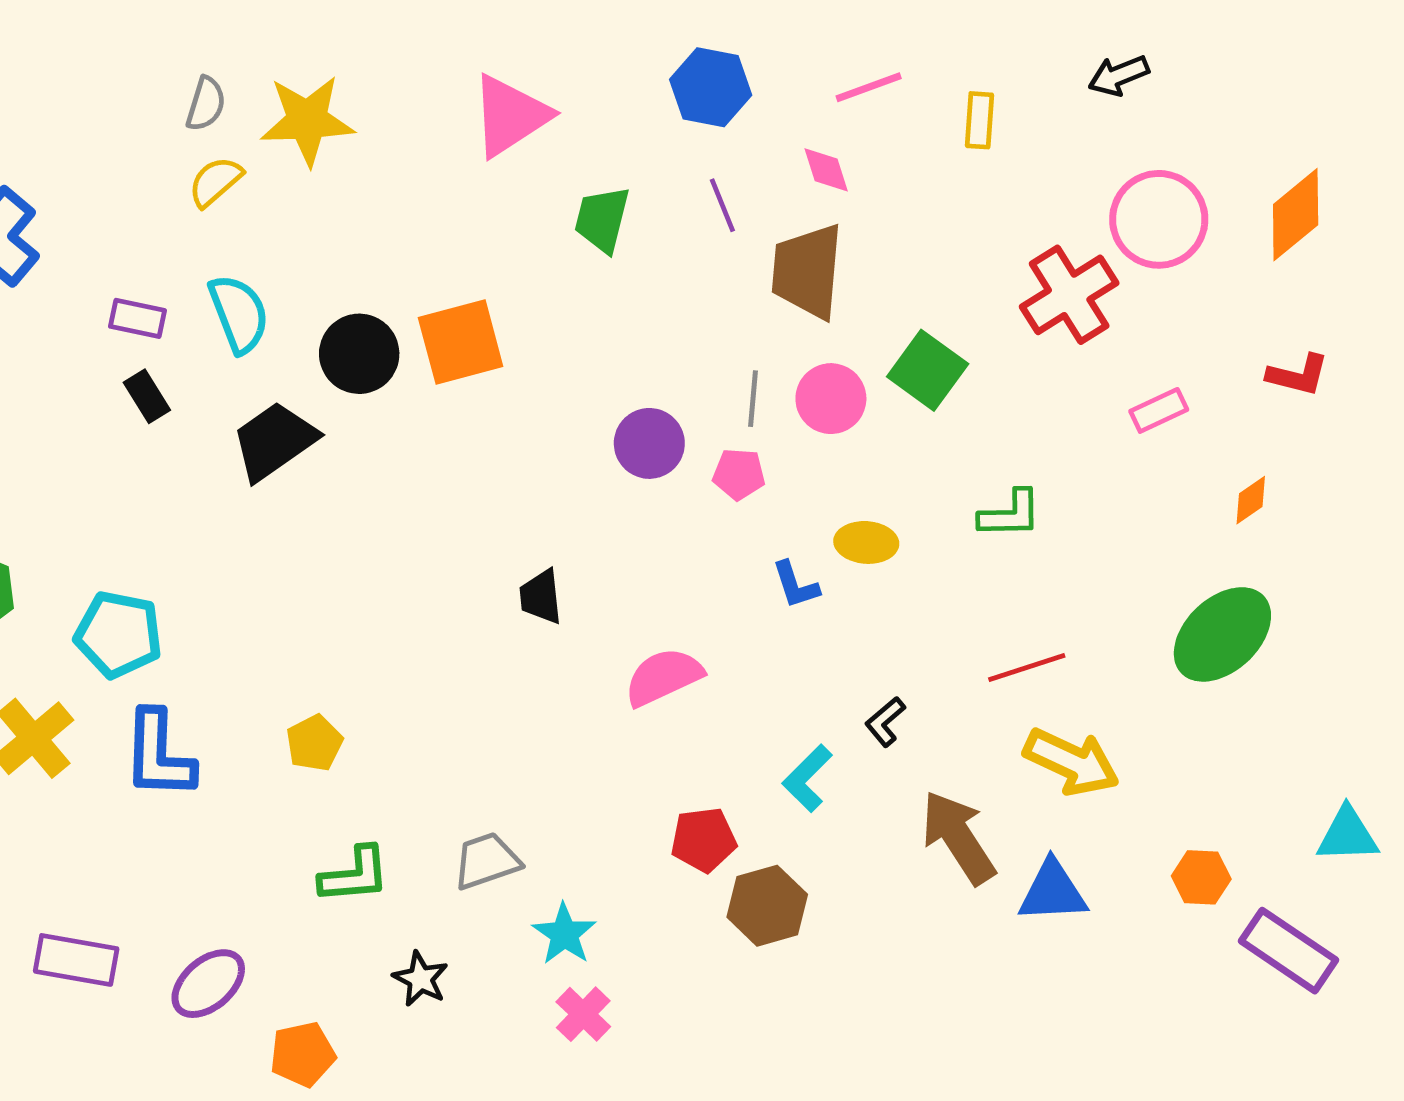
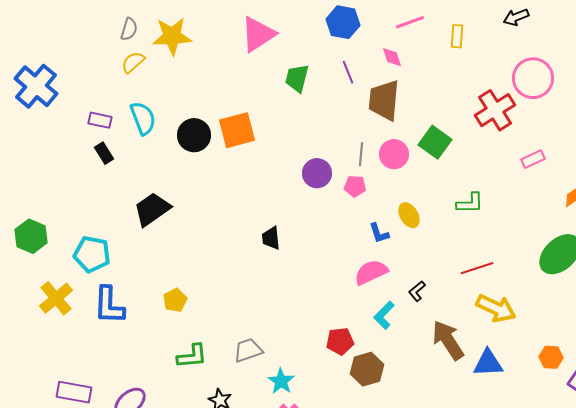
black trapezoid: (274, 441) -> (152, 209), moved
yellow ellipse: (866, 542) -> (409, 215), turned 55
pink semicircle: (663, 677) -> (371, 272), moved

